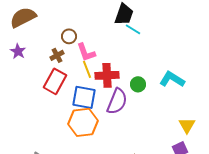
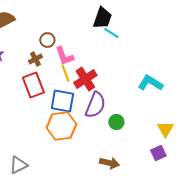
red cross: (107, 75) -> (85, 79), turned -30
red rectangle: (55, 81) -> (33, 85), turned -50
green circle: (138, 84) -> (116, 122), moved

